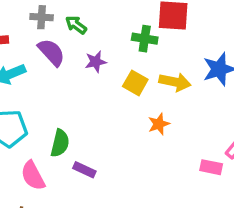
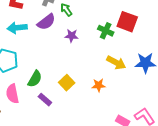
purple semicircle: (51, 52) -> (46, 22), turned 78
yellow square: (135, 83) -> (67, 83), moved

